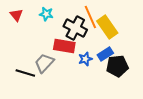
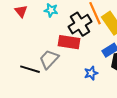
black cross: (75, 28) -> (80, 24), turned 30
blue star: (85, 59) -> (91, 73), moved

